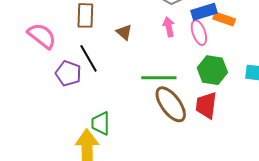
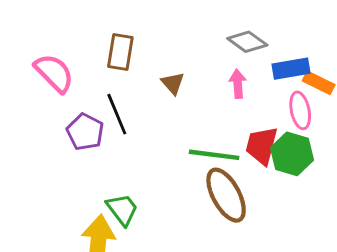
pink ellipse: (199, 33) -> (300, 110), moved
red trapezoid: (206, 105) -> (262, 146), moved
green trapezoid: (101, 123) -> (122, 209), turned 135

